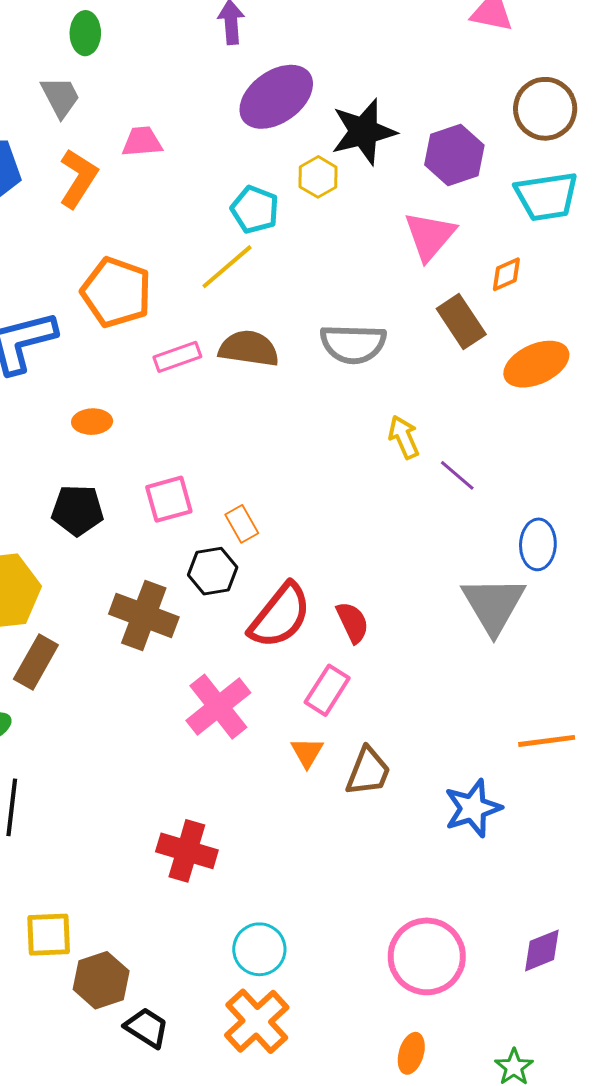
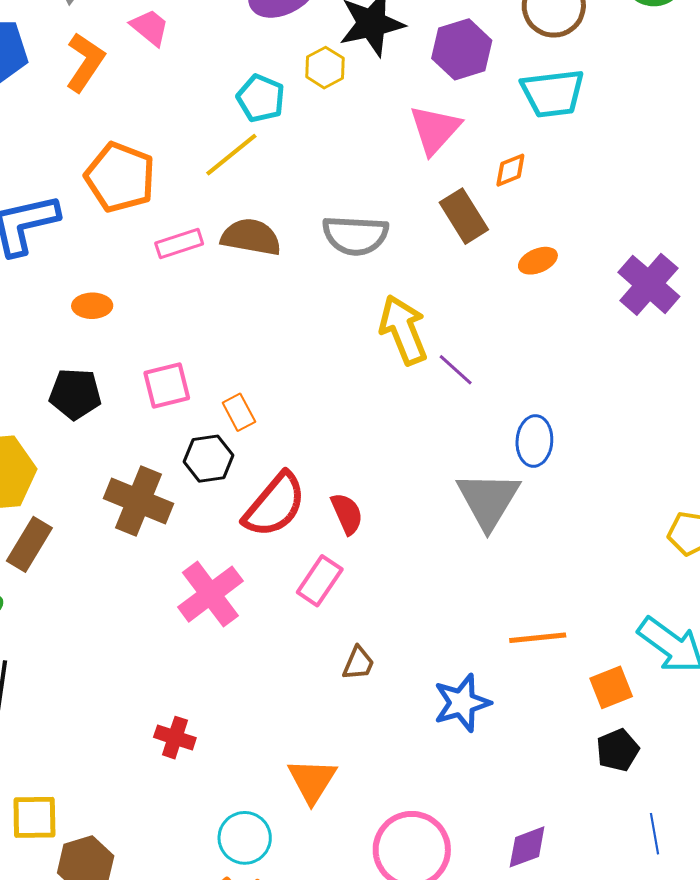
pink trapezoid: (142, 142) -> (150, 27), turned 42
orange ellipse: (536, 364) -> (538, 261), size x0.6
yellow arrow: (404, 437) -> (403, 330), size x1.6
orange triangle: (307, 752) -> (312, 781), moved, size x1.5
brown trapezoid: (368, 772) -> (358, 663), size x0.7
red cross: (187, 851) -> (175, 738), size x0.7

